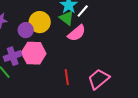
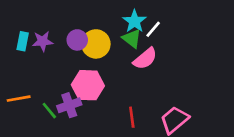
purple circle: (26, 30) -> (77, 40), moved
purple cross: (13, 56) -> (69, 105), moved

